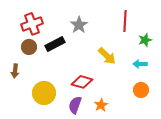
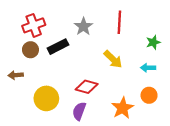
red line: (125, 21) -> (119, 22), moved
brown arrow: (15, 71) -> (16, 75), turned 80
orange star: (101, 105) -> (123, 108), moved, size x1.5

